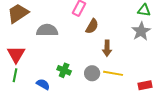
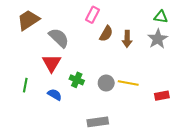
gray semicircle: (47, 30) -> (59, 38), turned 45
brown arrow: (107, 48) -> (127, 39), moved
red triangle: (16, 54) -> (51, 63), moved

